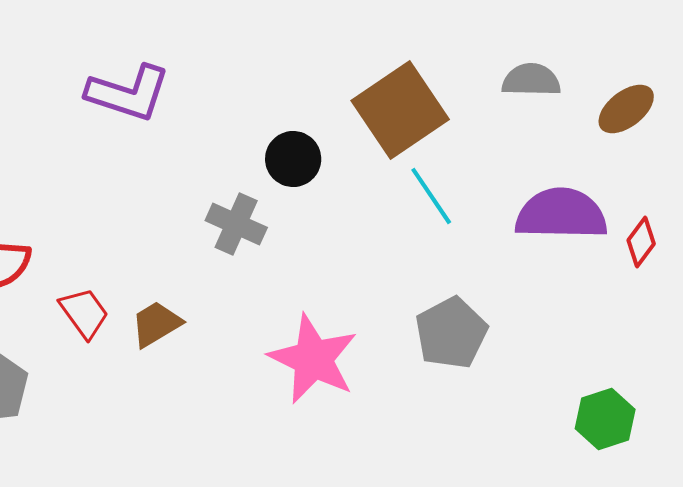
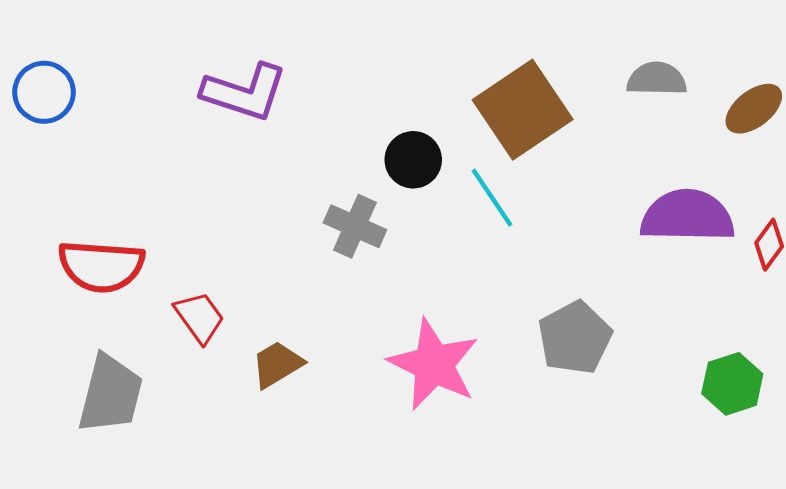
cyan line: (431, 196) -> (492, 198), moved
brown trapezoid: (156, 324) -> (277, 364), moved
green hexagon: (605, 419) -> (732, 384), moved

